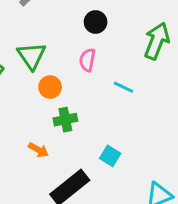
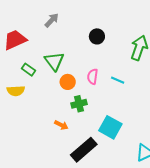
pink semicircle: (87, 60) -> (93, 77), moved
cyan square: (110, 156) -> (110, 127), size x1.6

